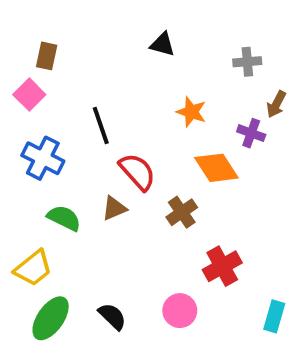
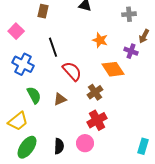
brown rectangle: (47, 56) -> (43, 11), moved
brown triangle: (114, 208) -> (60, 99), moved
green semicircle: (64, 218) -> (34, 95), turned 36
red cross: (222, 266) -> (97, 120), moved
pink circle: (180, 311) -> (85, 143), moved
black semicircle: (112, 316) -> (59, 146), turned 49

